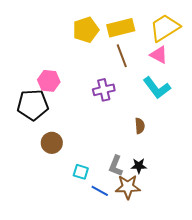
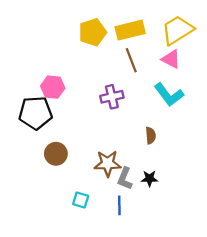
cyan square: (81, 172) -> (81, 200), moved
brown star: (128, 187) -> (108, 163), moved
blue line: (100, 191) -> (119, 205), moved, turned 60

